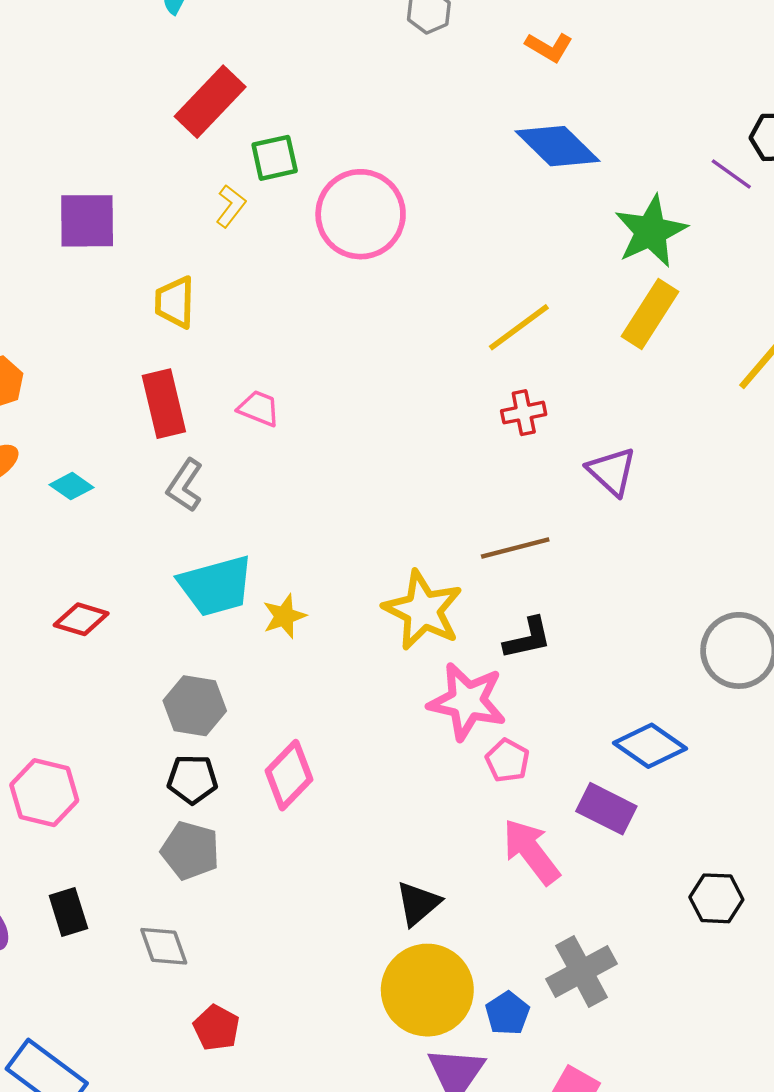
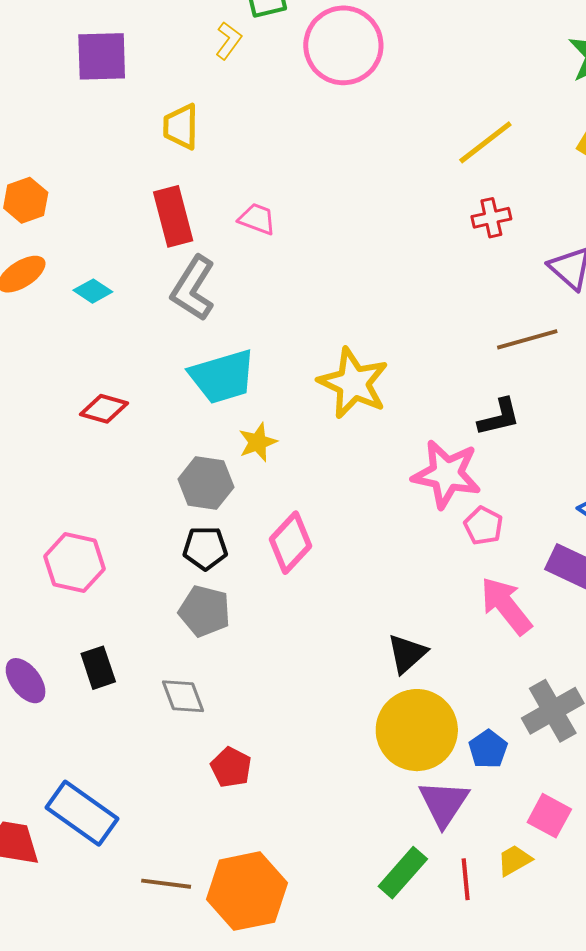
gray L-shape: (185, 485) -> (193, 288), size x1.4
brown line: (515, 548) -> (527, 339), moved
yellow star: (423, 610) -> (353, 383), moved
yellow star: (284, 616) -> (258, 442), moved

